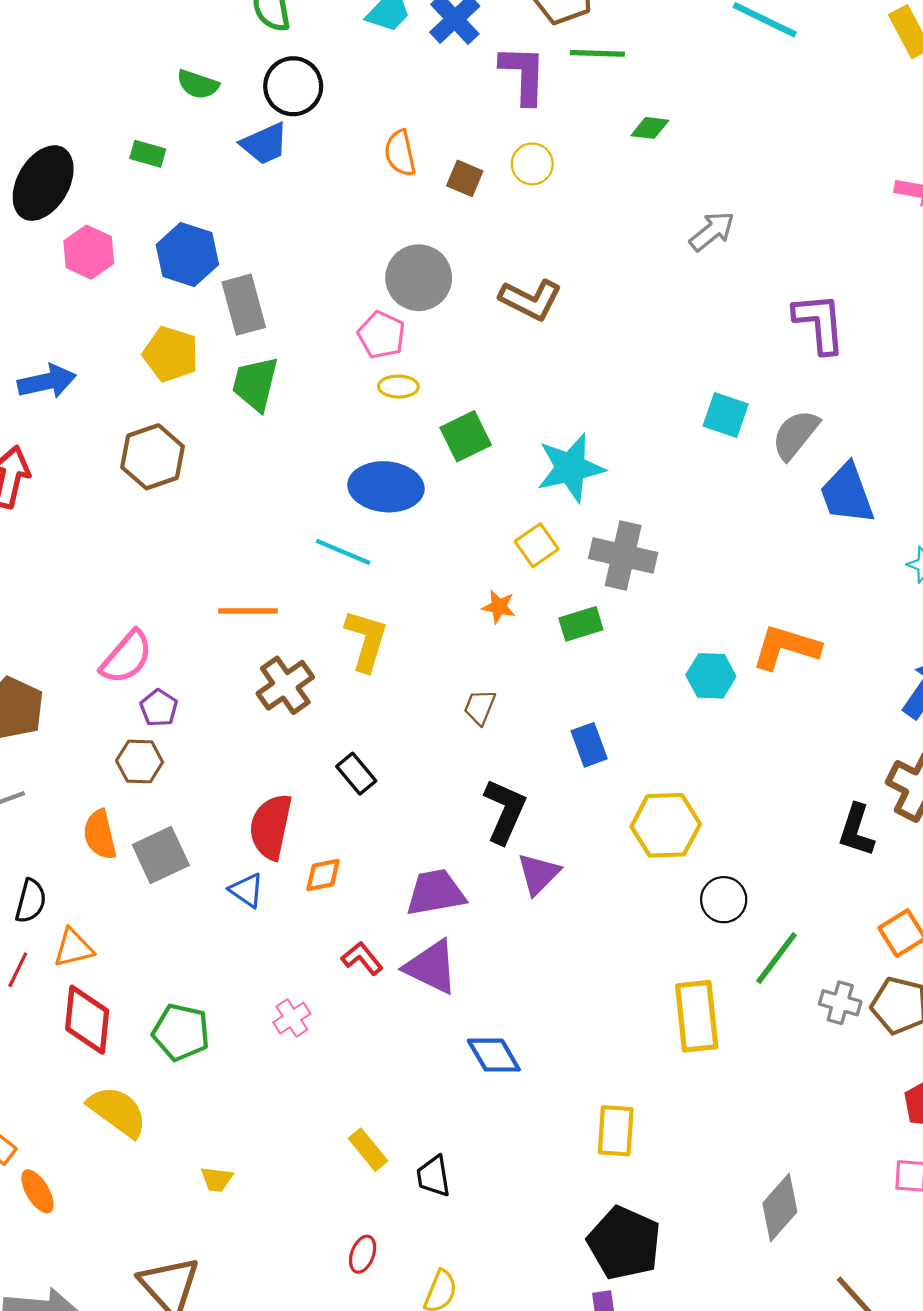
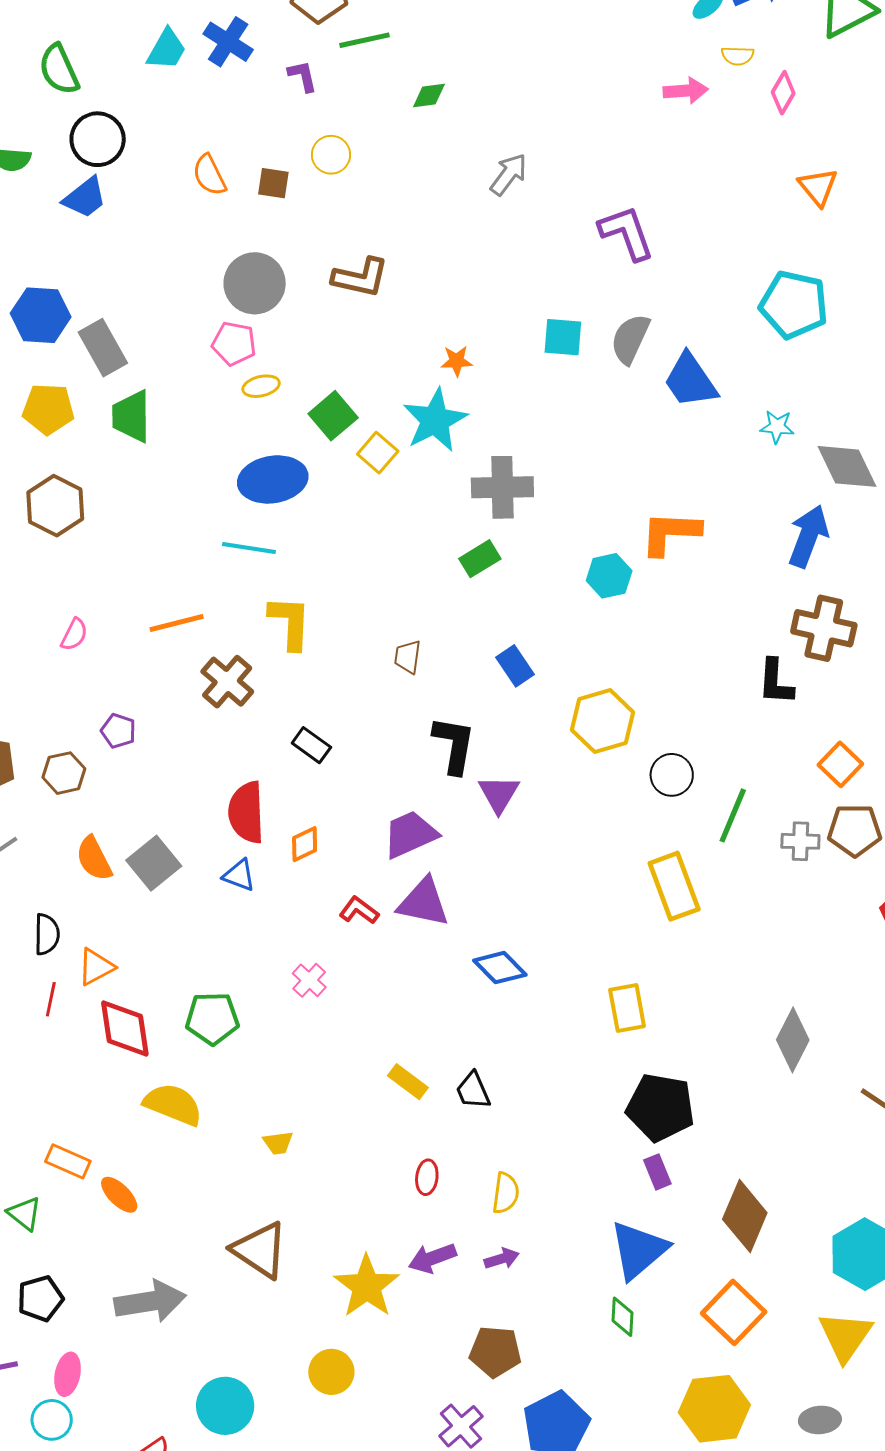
purple L-shape: (523, 74) -> (303, 76), size x0.6
yellow square: (537, 545) -> (378, 453), moved
orange star: (499, 607) -> (457, 361), moved
pink semicircle: (127, 657) -> (74, 634), moved, size x0.6
brown hexagon: (140, 761) -> (64, 773), moved

